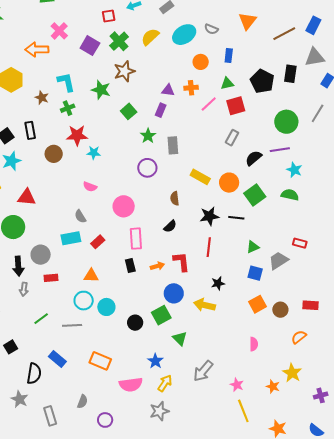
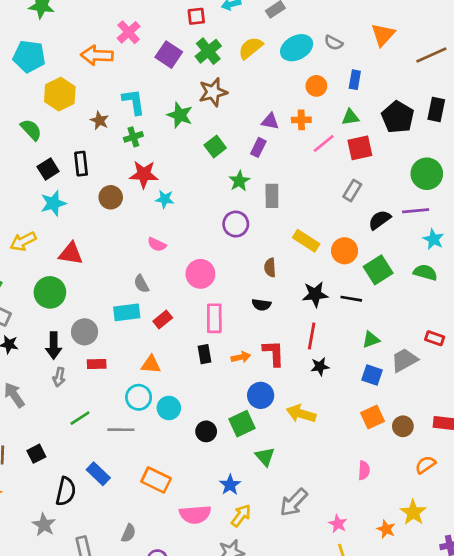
black semicircle: (170, 226) -> (261, 305), turned 48
black star: (218, 283) -> (320, 366), moved

